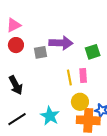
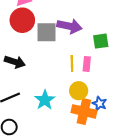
red circle: (16, 45) -> (22, 20), size x1.5
gray square: (41, 52) -> (47, 32), size x1.5
black arrow: (16, 85) -> (15, 62), turned -54

